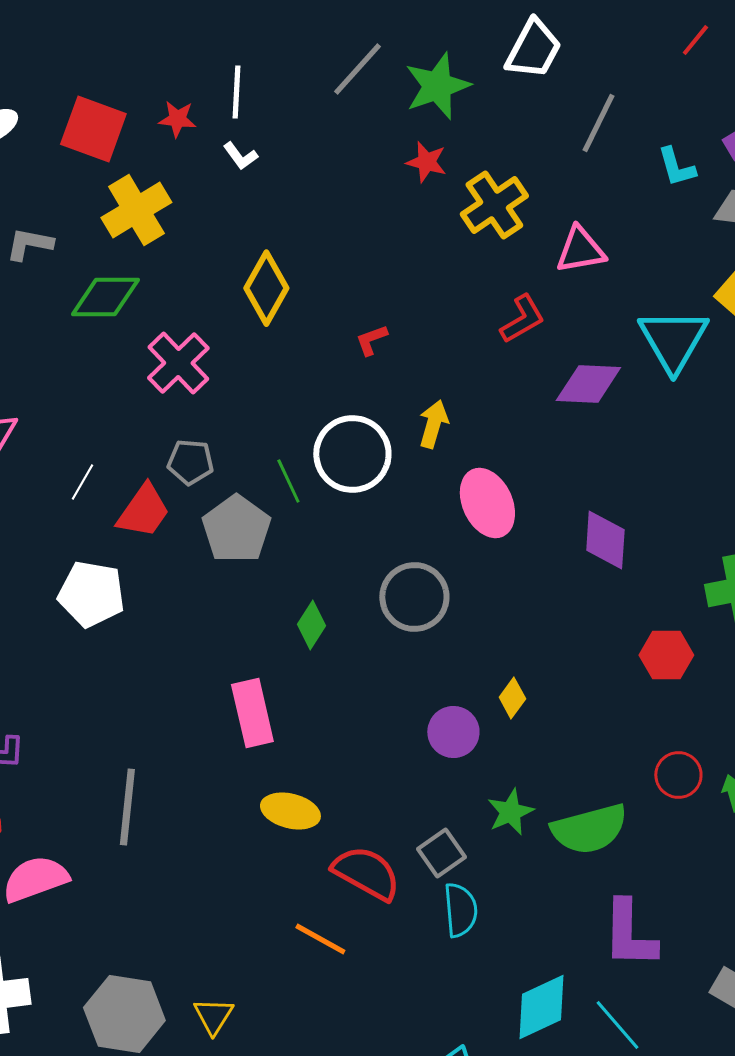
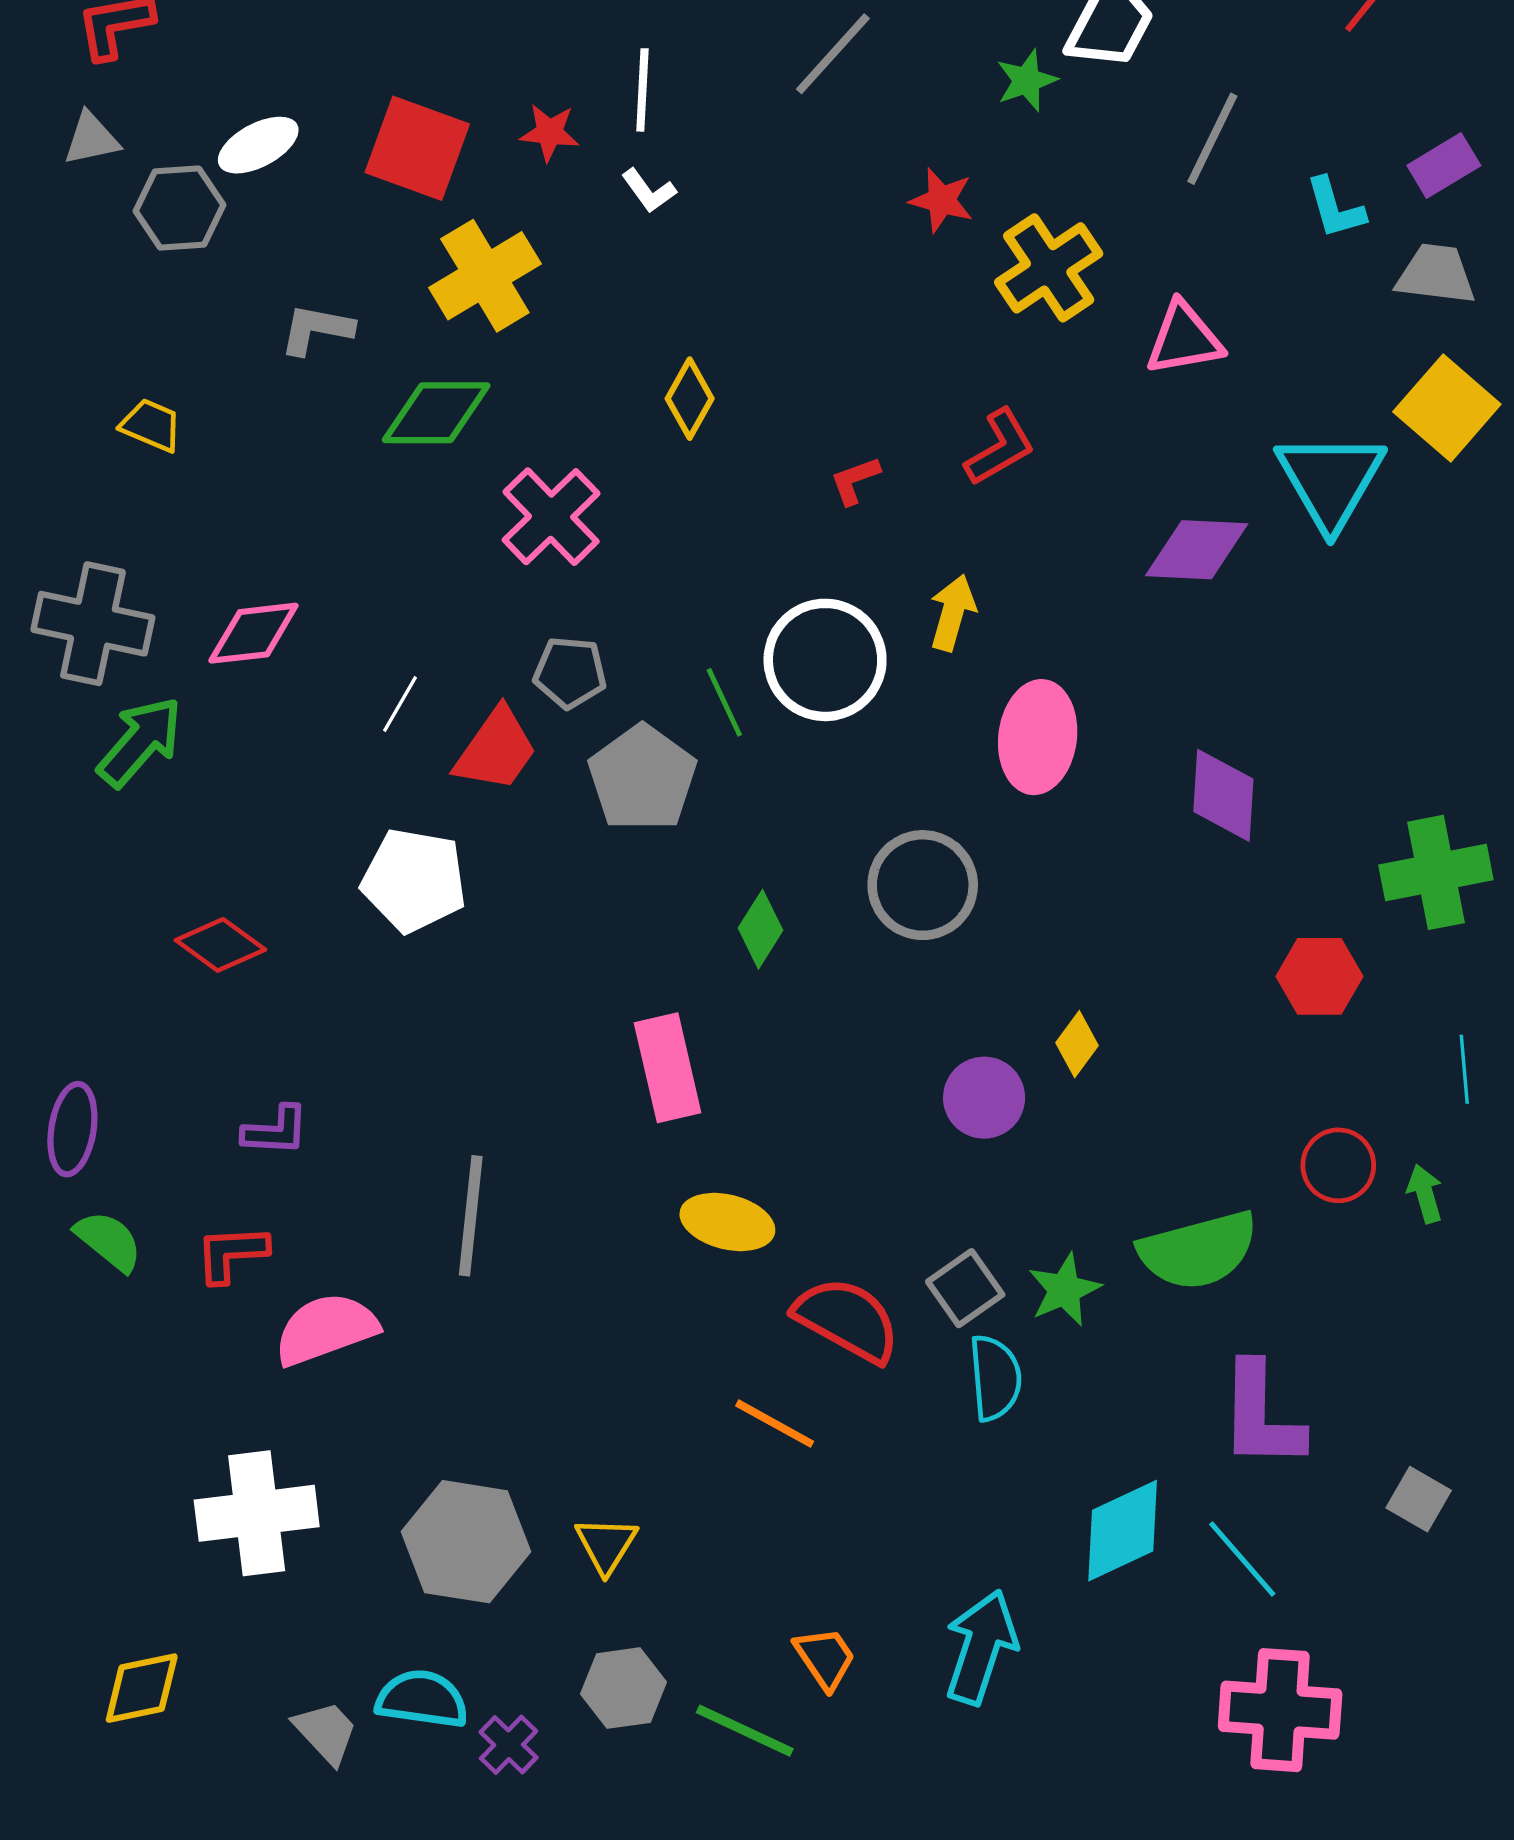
green star: (437, 86) -> (1027, 81), moved, size x0.6
yellow diamond: (266, 288) -> (690, 399), size x0.7
red L-shape: (522, 319) -> (1000, 447), moved
pink ellipse: (487, 503) -> (1038, 737), turned 32
green star: (510, 812) -> (1064, 1290), moved

